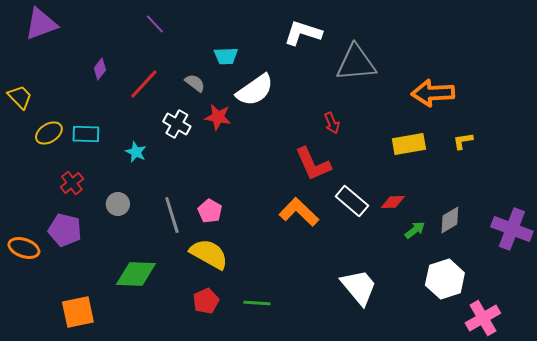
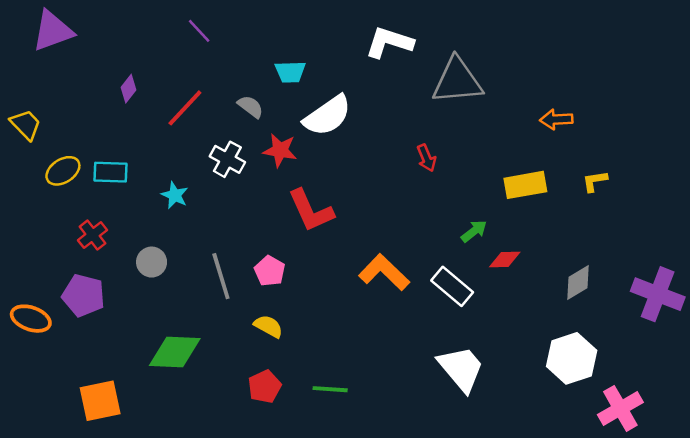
orange arrow: (433, 93) -> (556, 119), size x0.6
red L-shape: (313, 164) -> (311, 211), moved
white rectangle: (352, 201) -> (452, 286), moved
green arrow: (415, 230) -> (474, 231), moved
yellow semicircle: (209, 254) -> (268, 326), size x0.6

